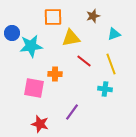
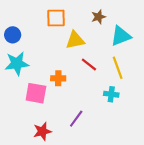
cyan triangle: (114, 34) -> (121, 36), size x1.5
cyan star: (31, 46) -> (17, 63), moved
red star: (40, 124) -> (42, 131), turned -30

